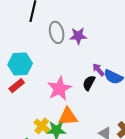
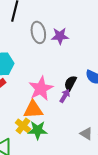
purple arrow: (98, 70) -> (65, 96), moved, turned 72
orange triangle: (68, 117) -> (33, 110), moved

